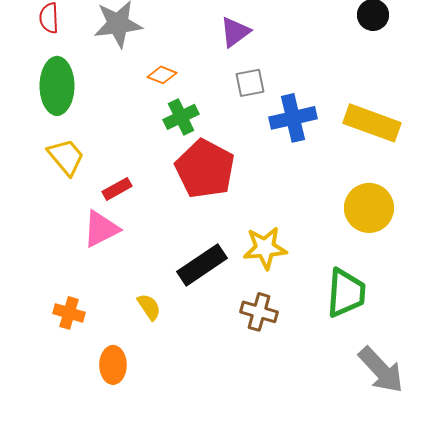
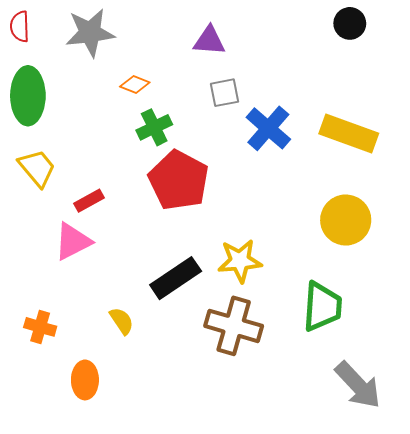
purple triangle: (235, 32) -> (209, 41), turned 40
blue cross: (293, 118) -> (268, 128), turned -36
brown cross: (259, 312) -> (234, 326), size x1.5

